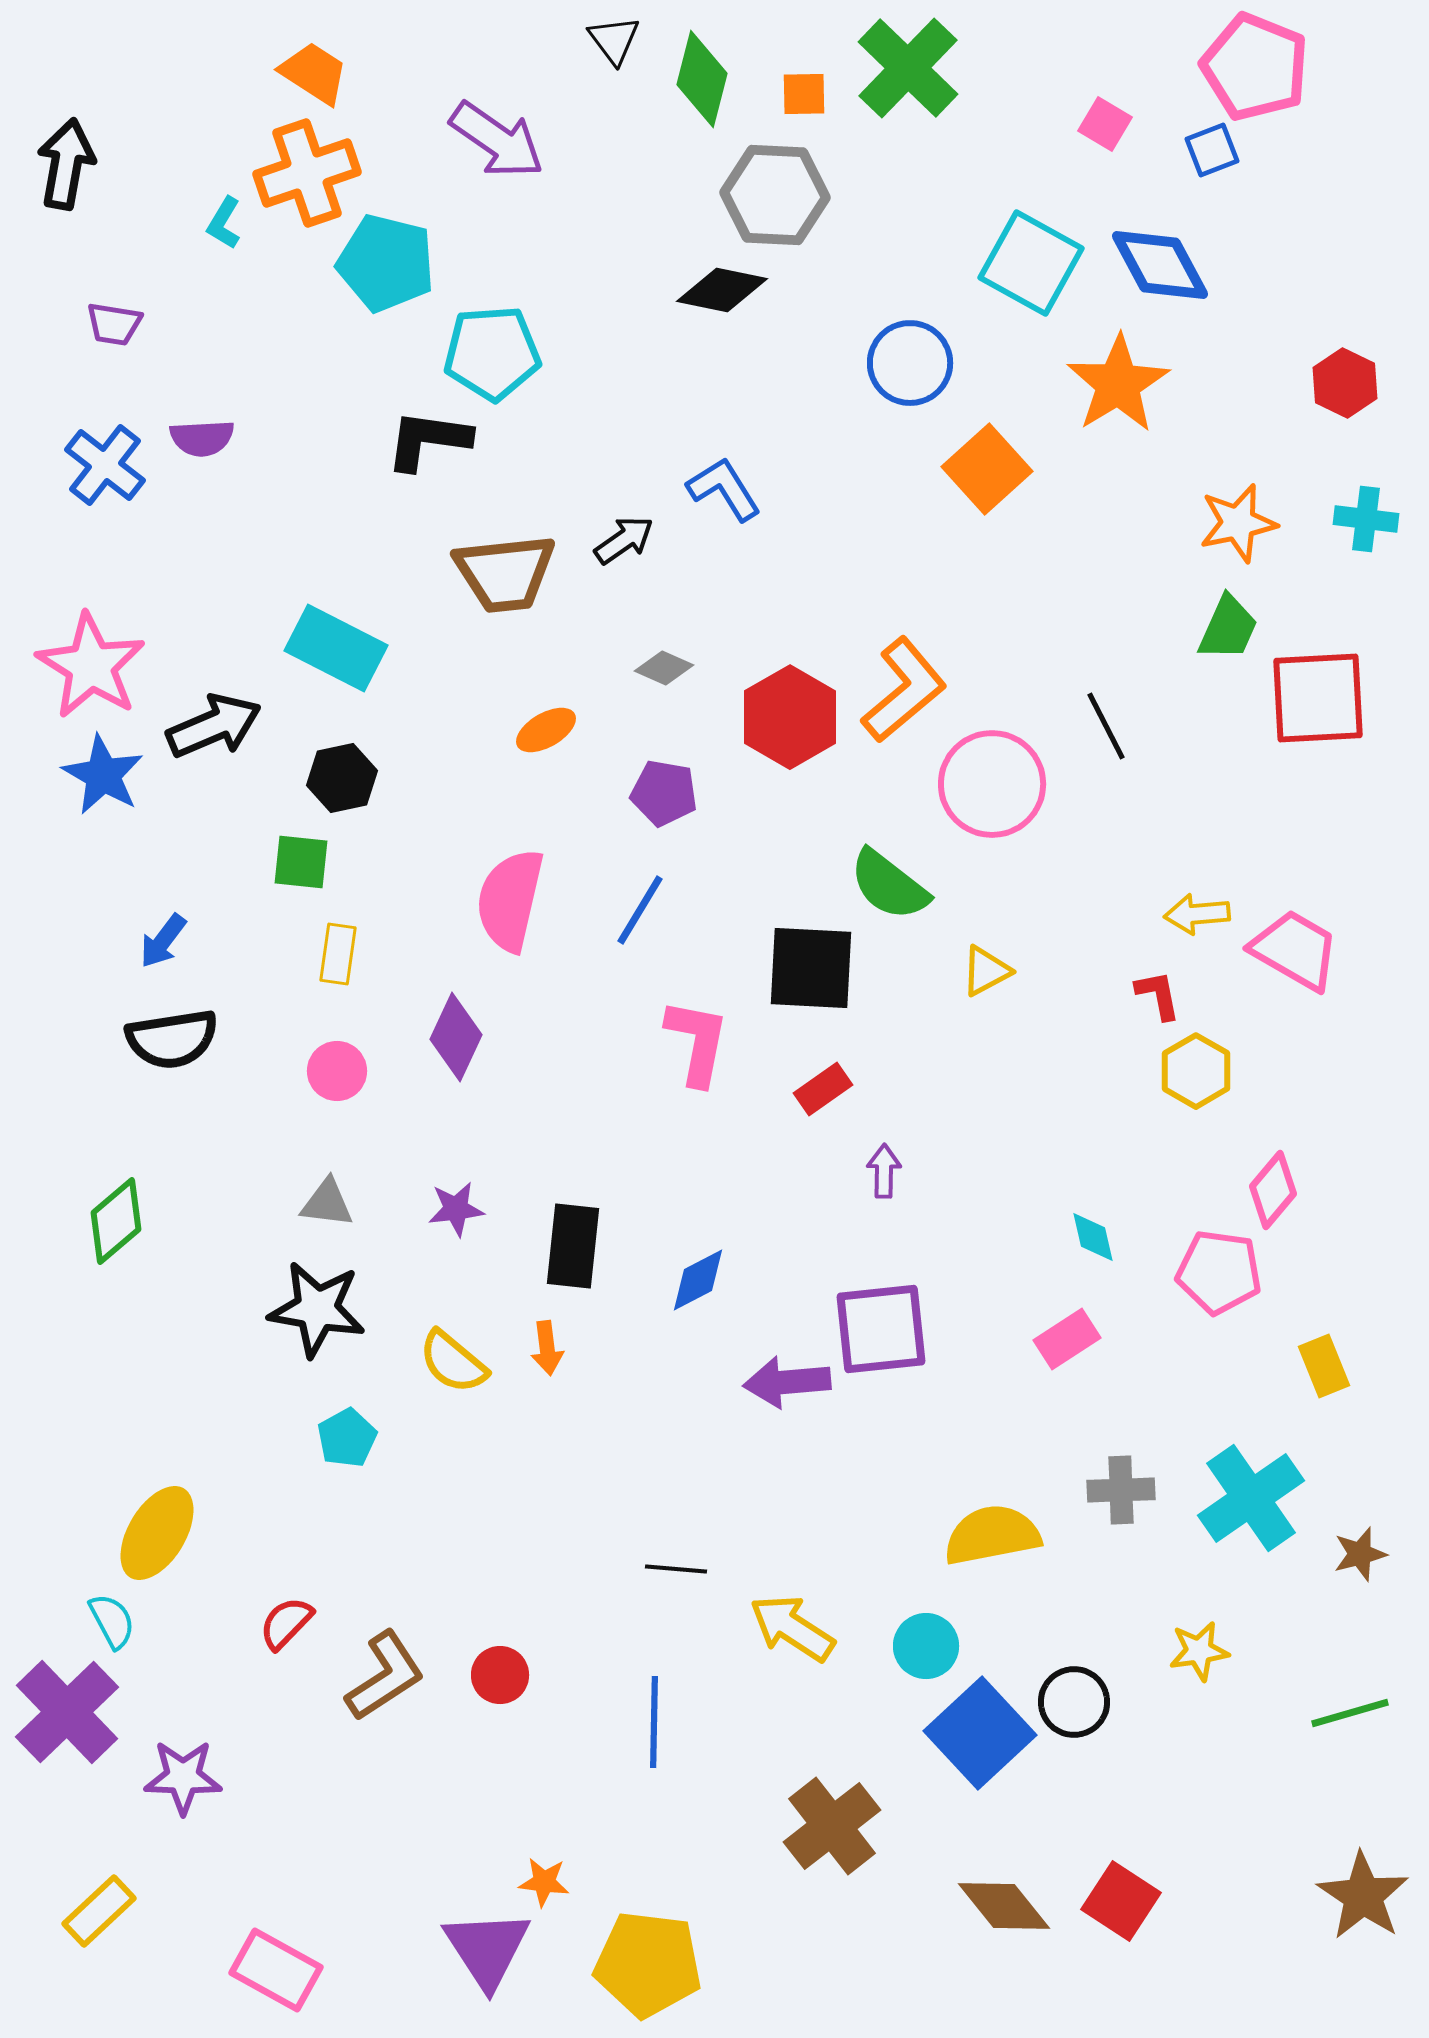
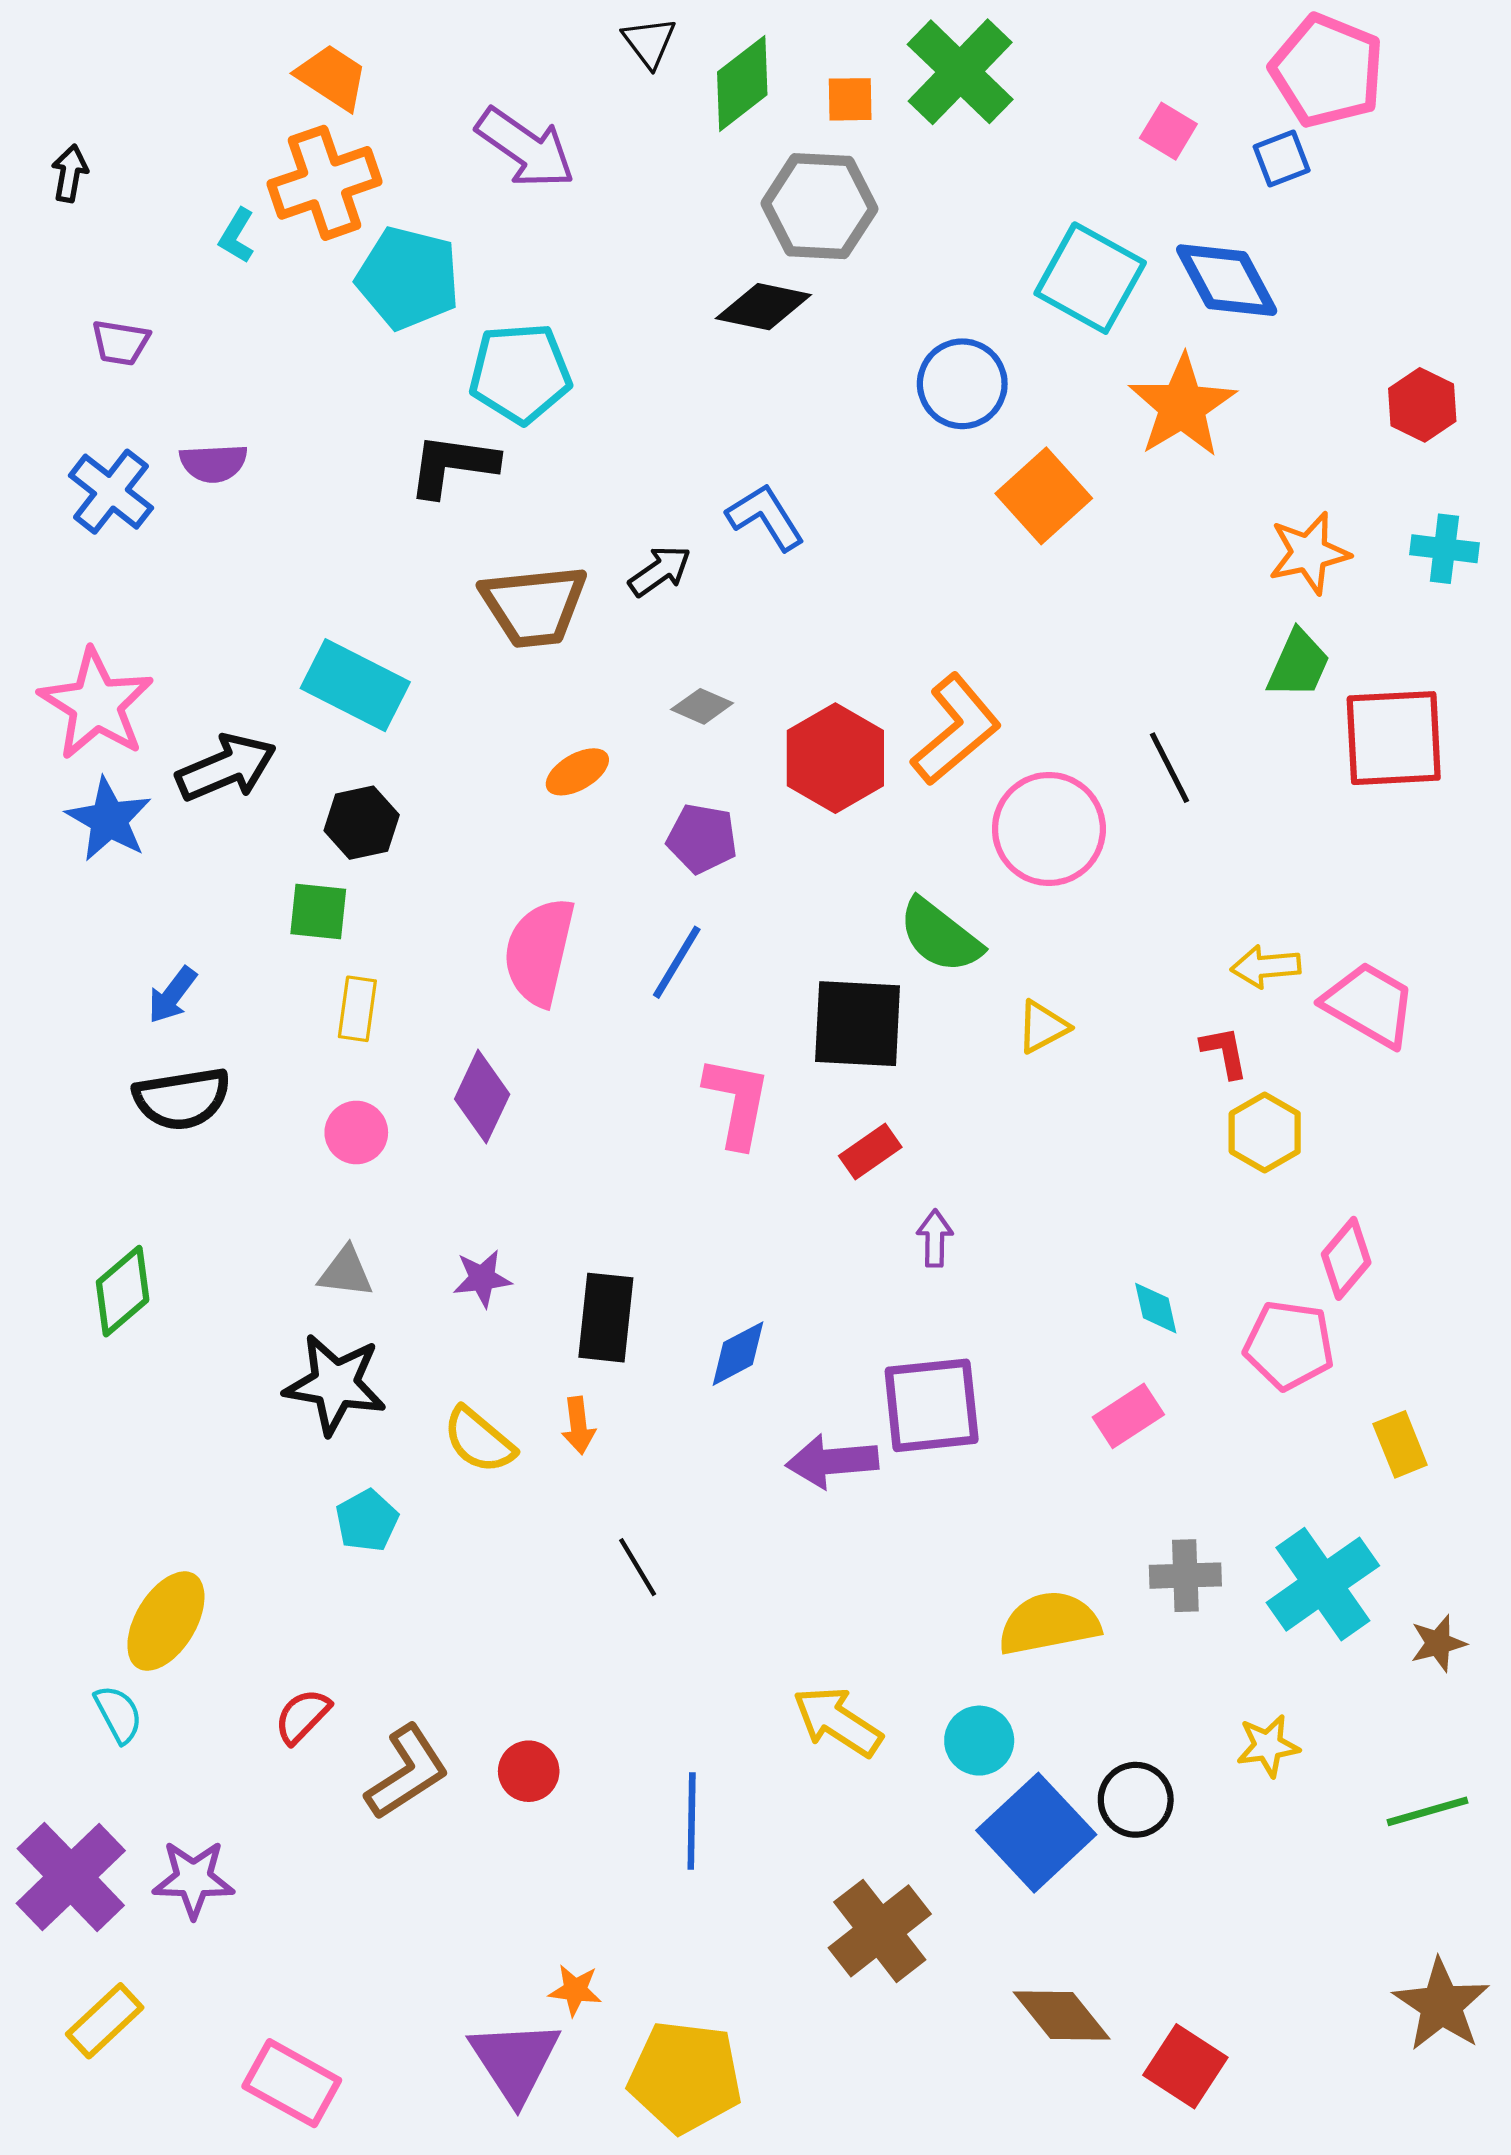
green diamond: (702, 79) -> (742, 83), turned 38
black arrow: (66, 164) -> (70, 173), size x0.6
black line: (676, 1569) -> (638, 1567), moved, turned 54
purple cross: (67, 1712) -> (71, 1877), moved
red square: (1121, 1901) -> (1185, 2066), moved

